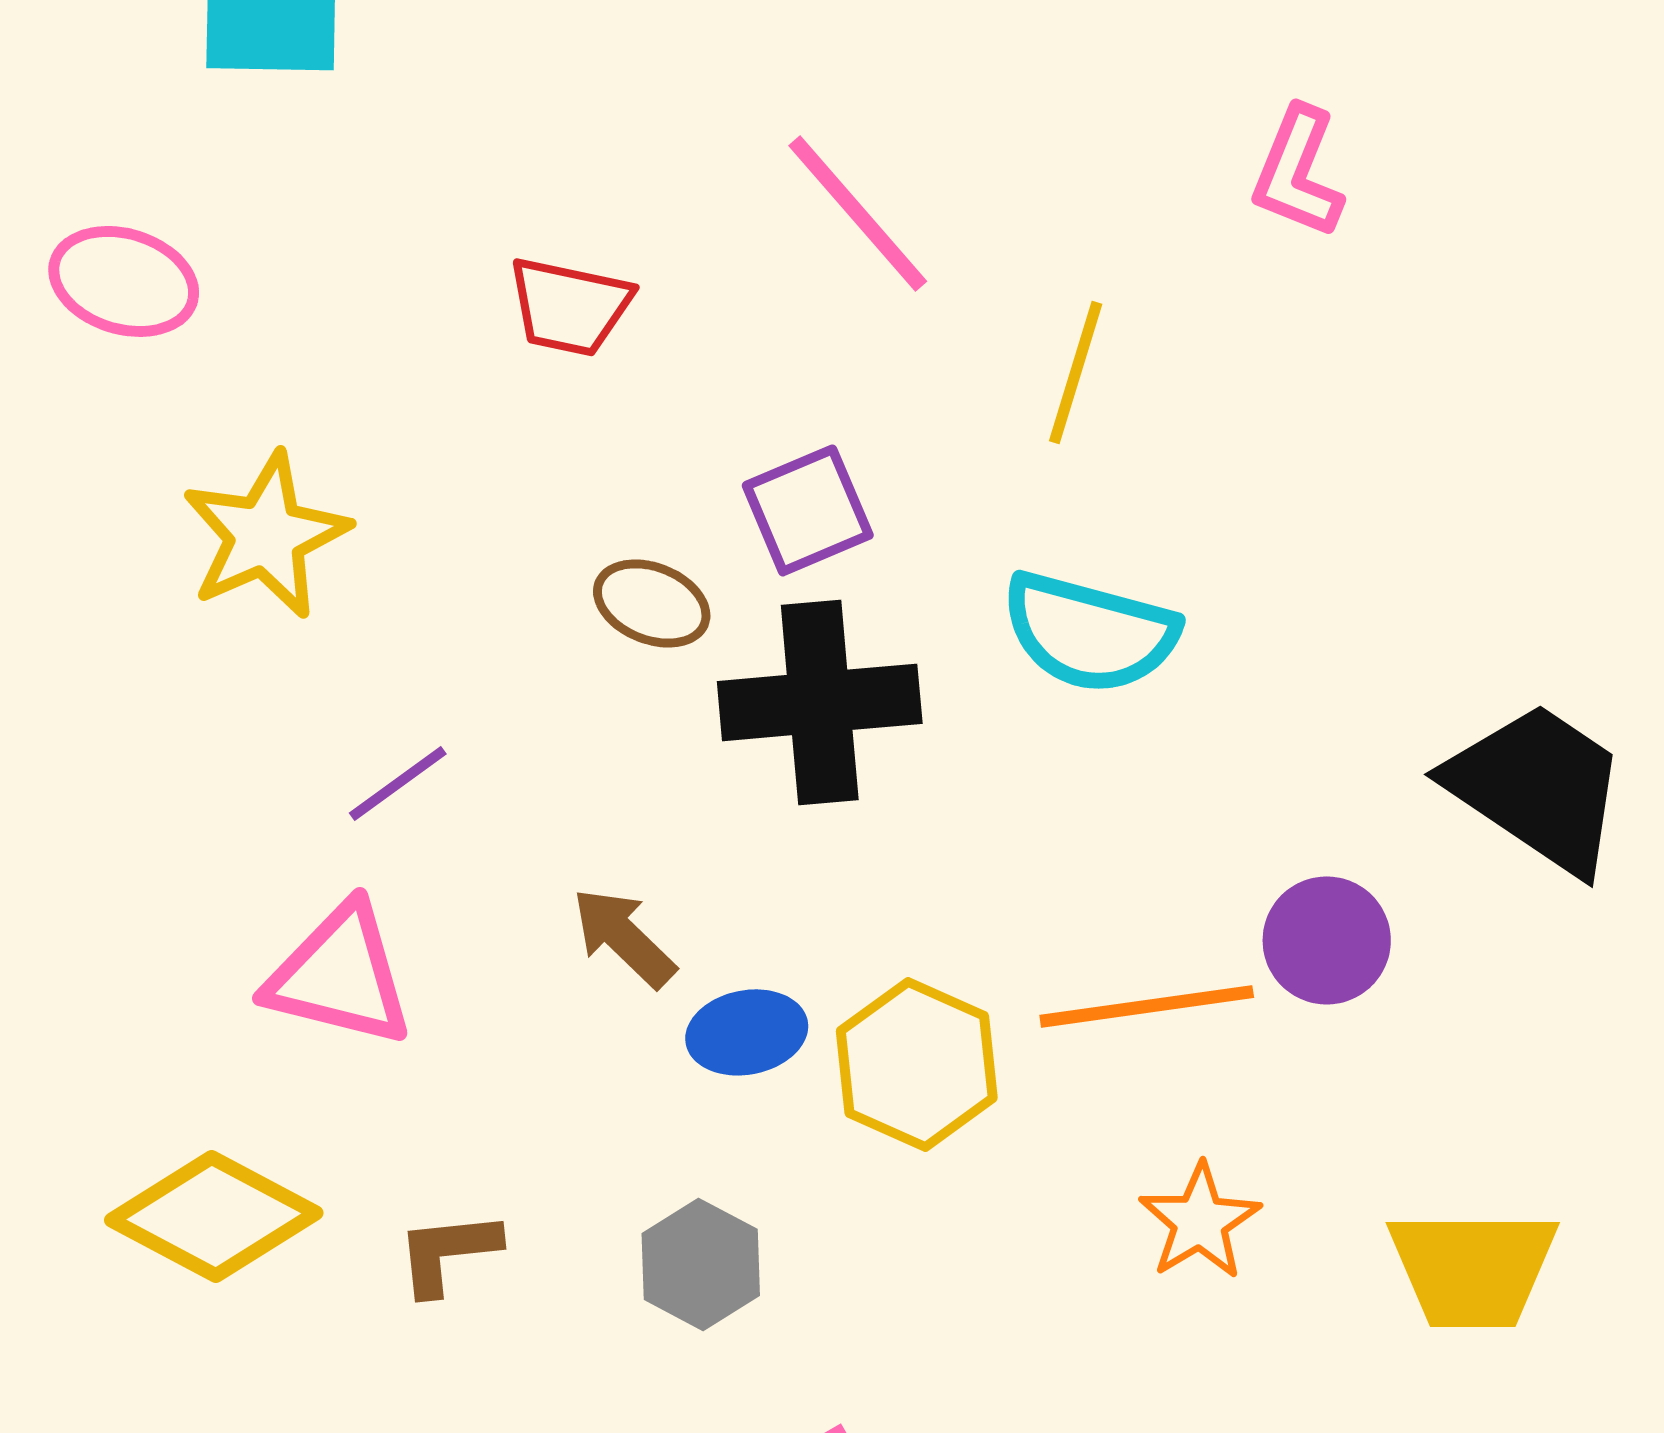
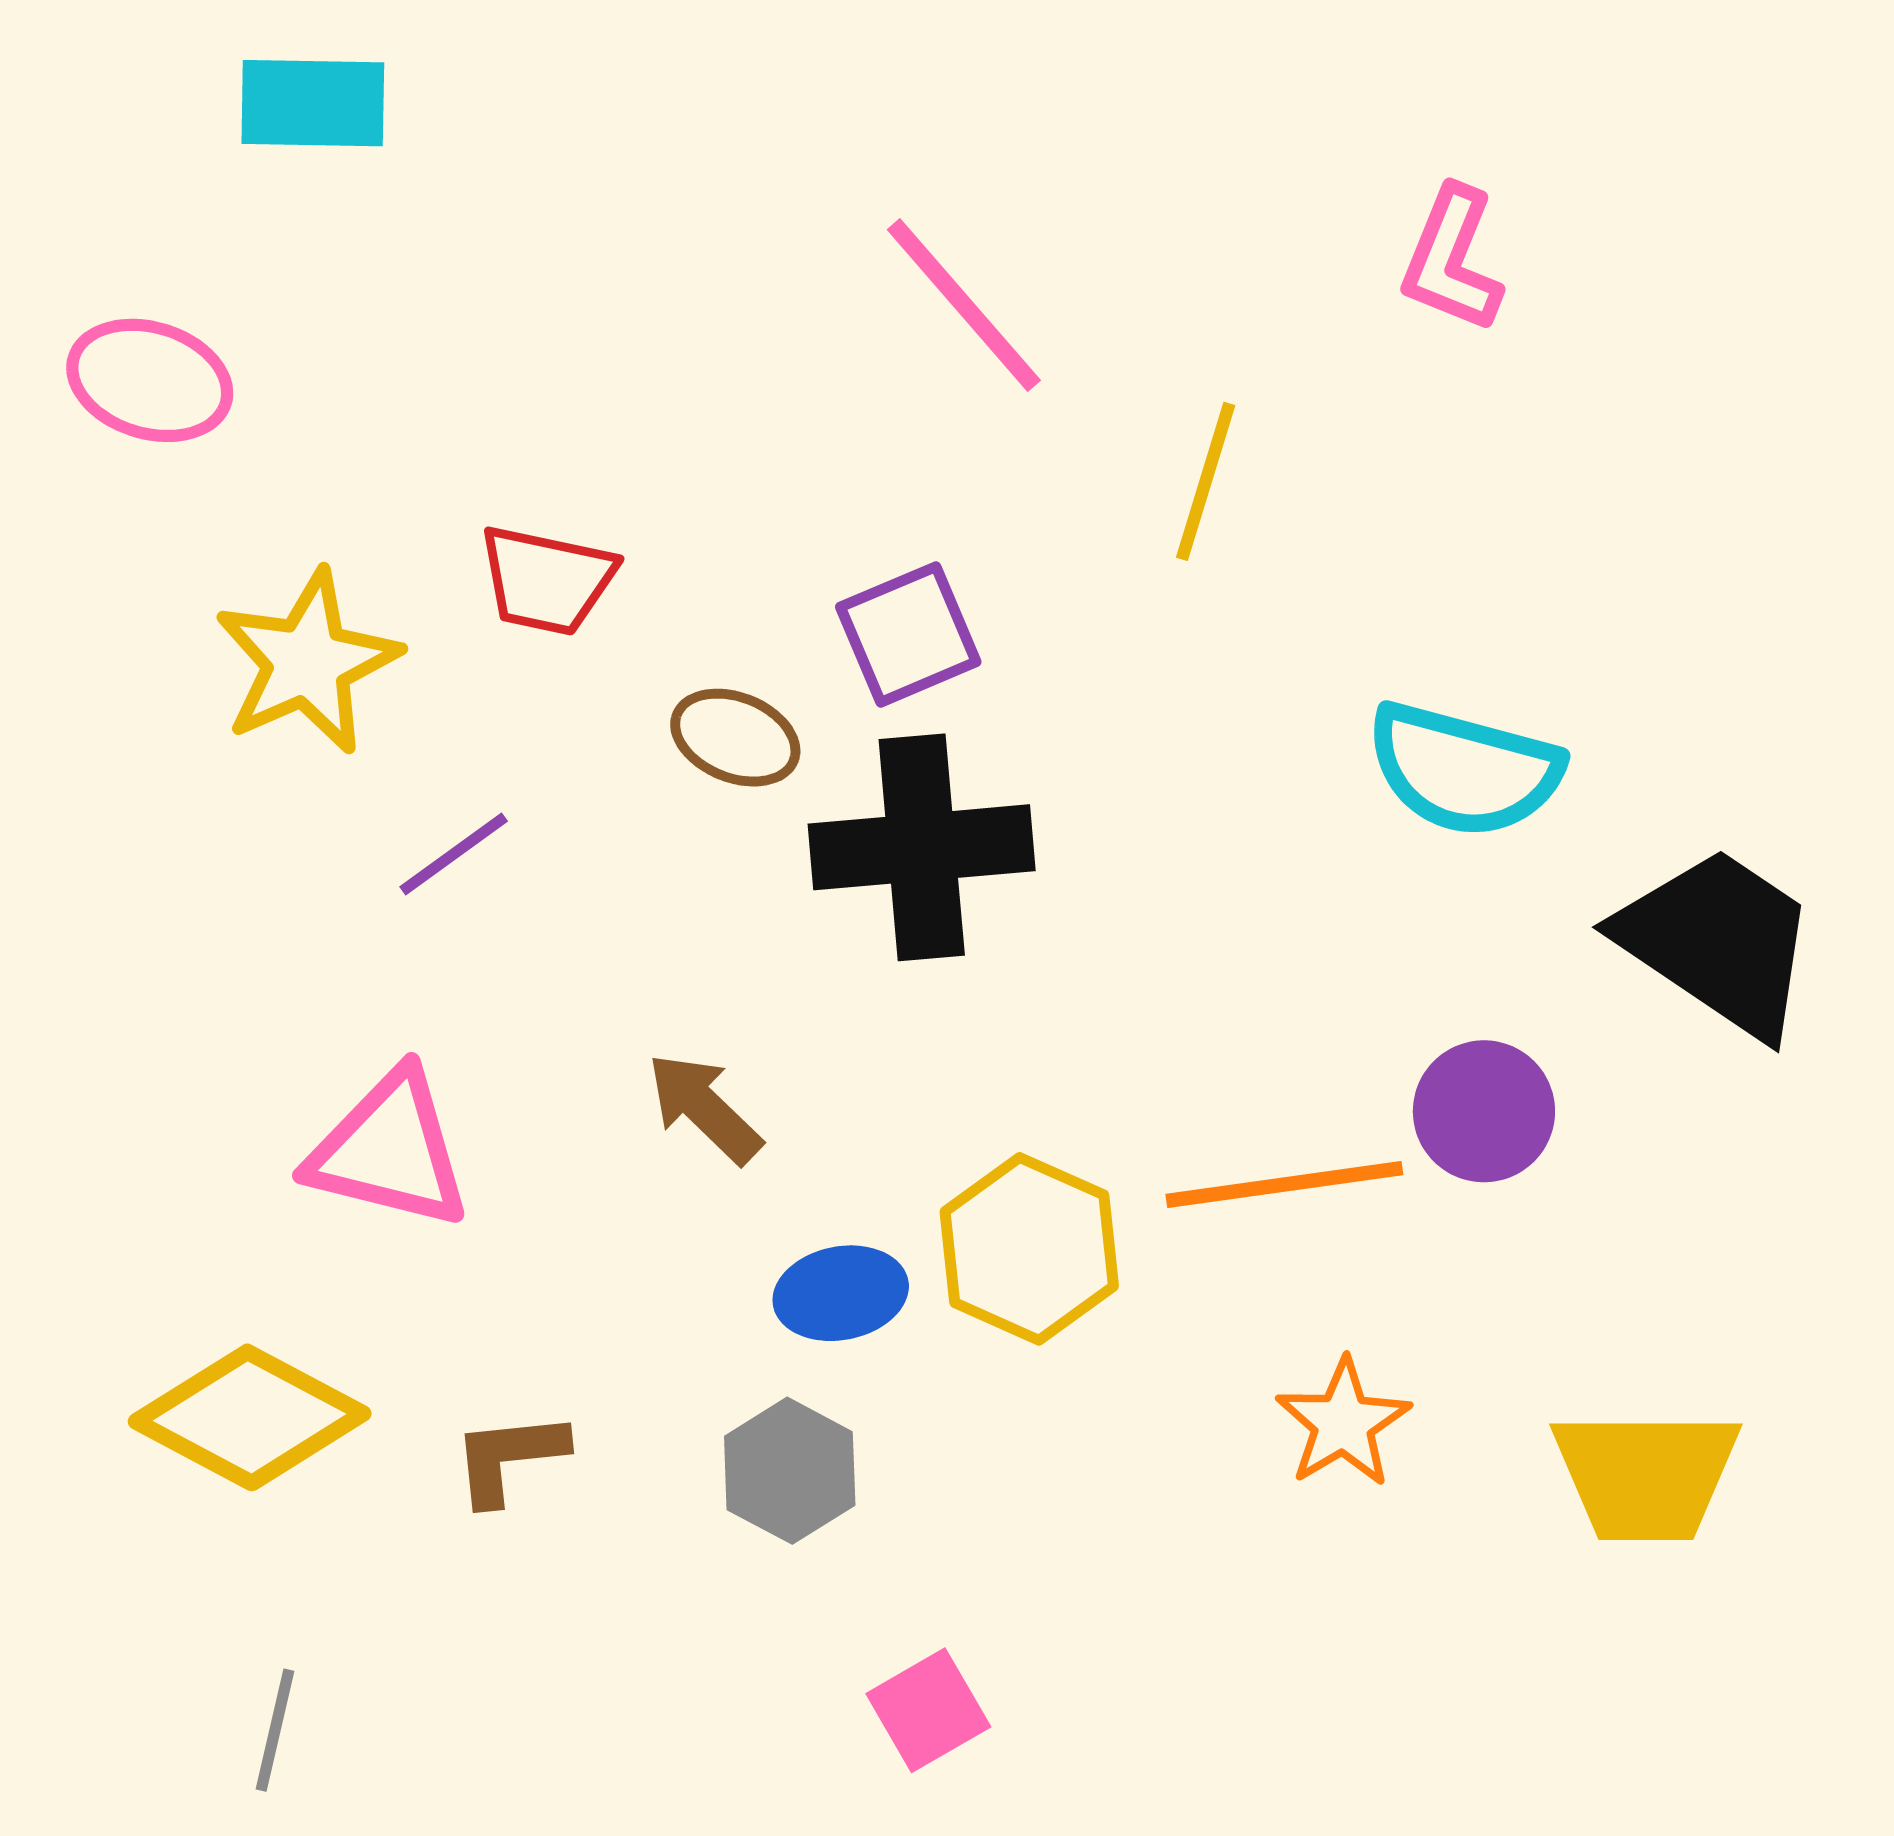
red trapezoid: (570, 306) -> (547, 580), moved
cyan semicircle: (1090, 632) -> (1464, 770), moved
purple line: (398, 783) -> (454, 854), moved
blue ellipse: (747, 1032) -> (841, 1293), moved

